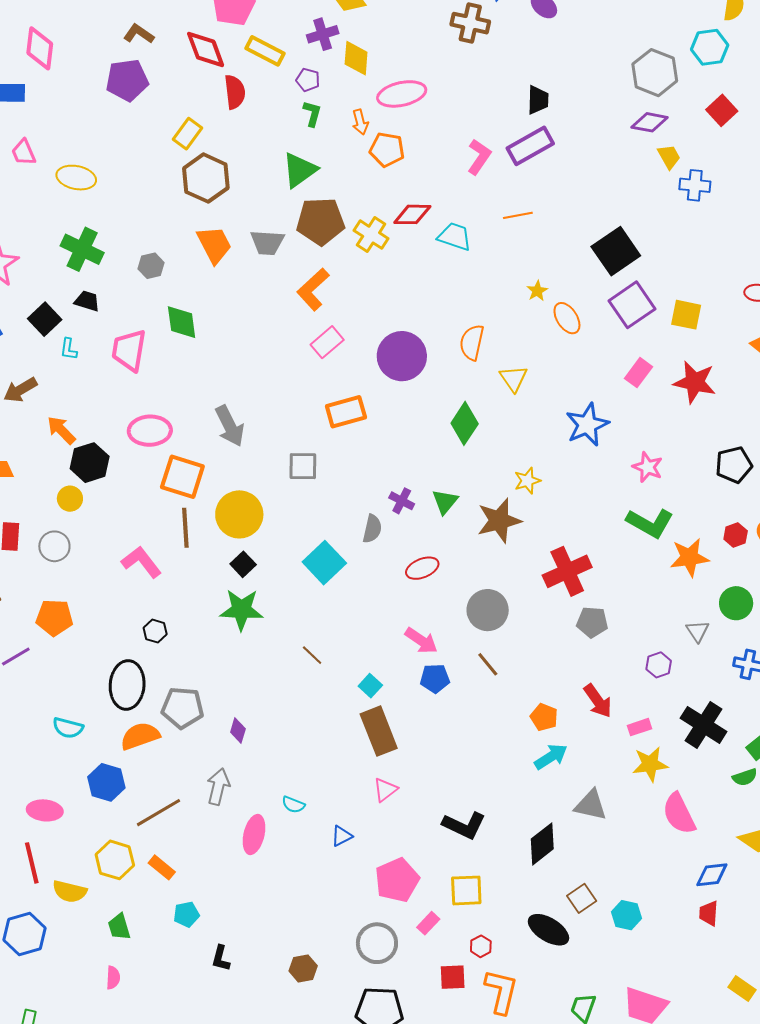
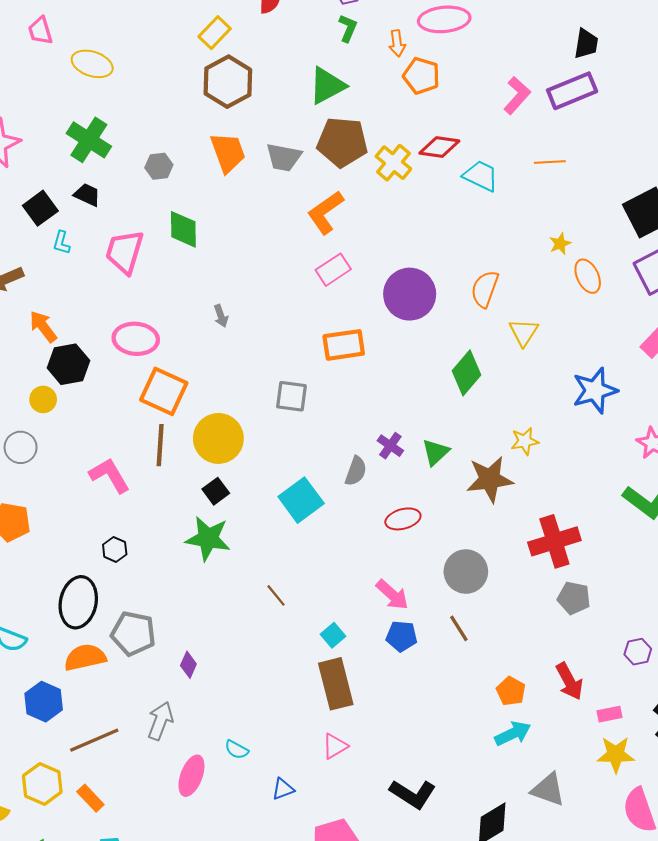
gray arrow: (230, 426) -> (221, 316), moved, size x0.5

